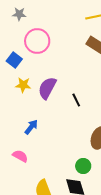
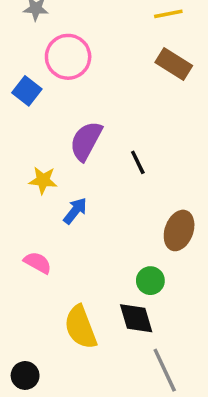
yellow star: (23, 85) -> (43, 180), moved
blue arrow: (31, 127) -> (75, 211), moved

